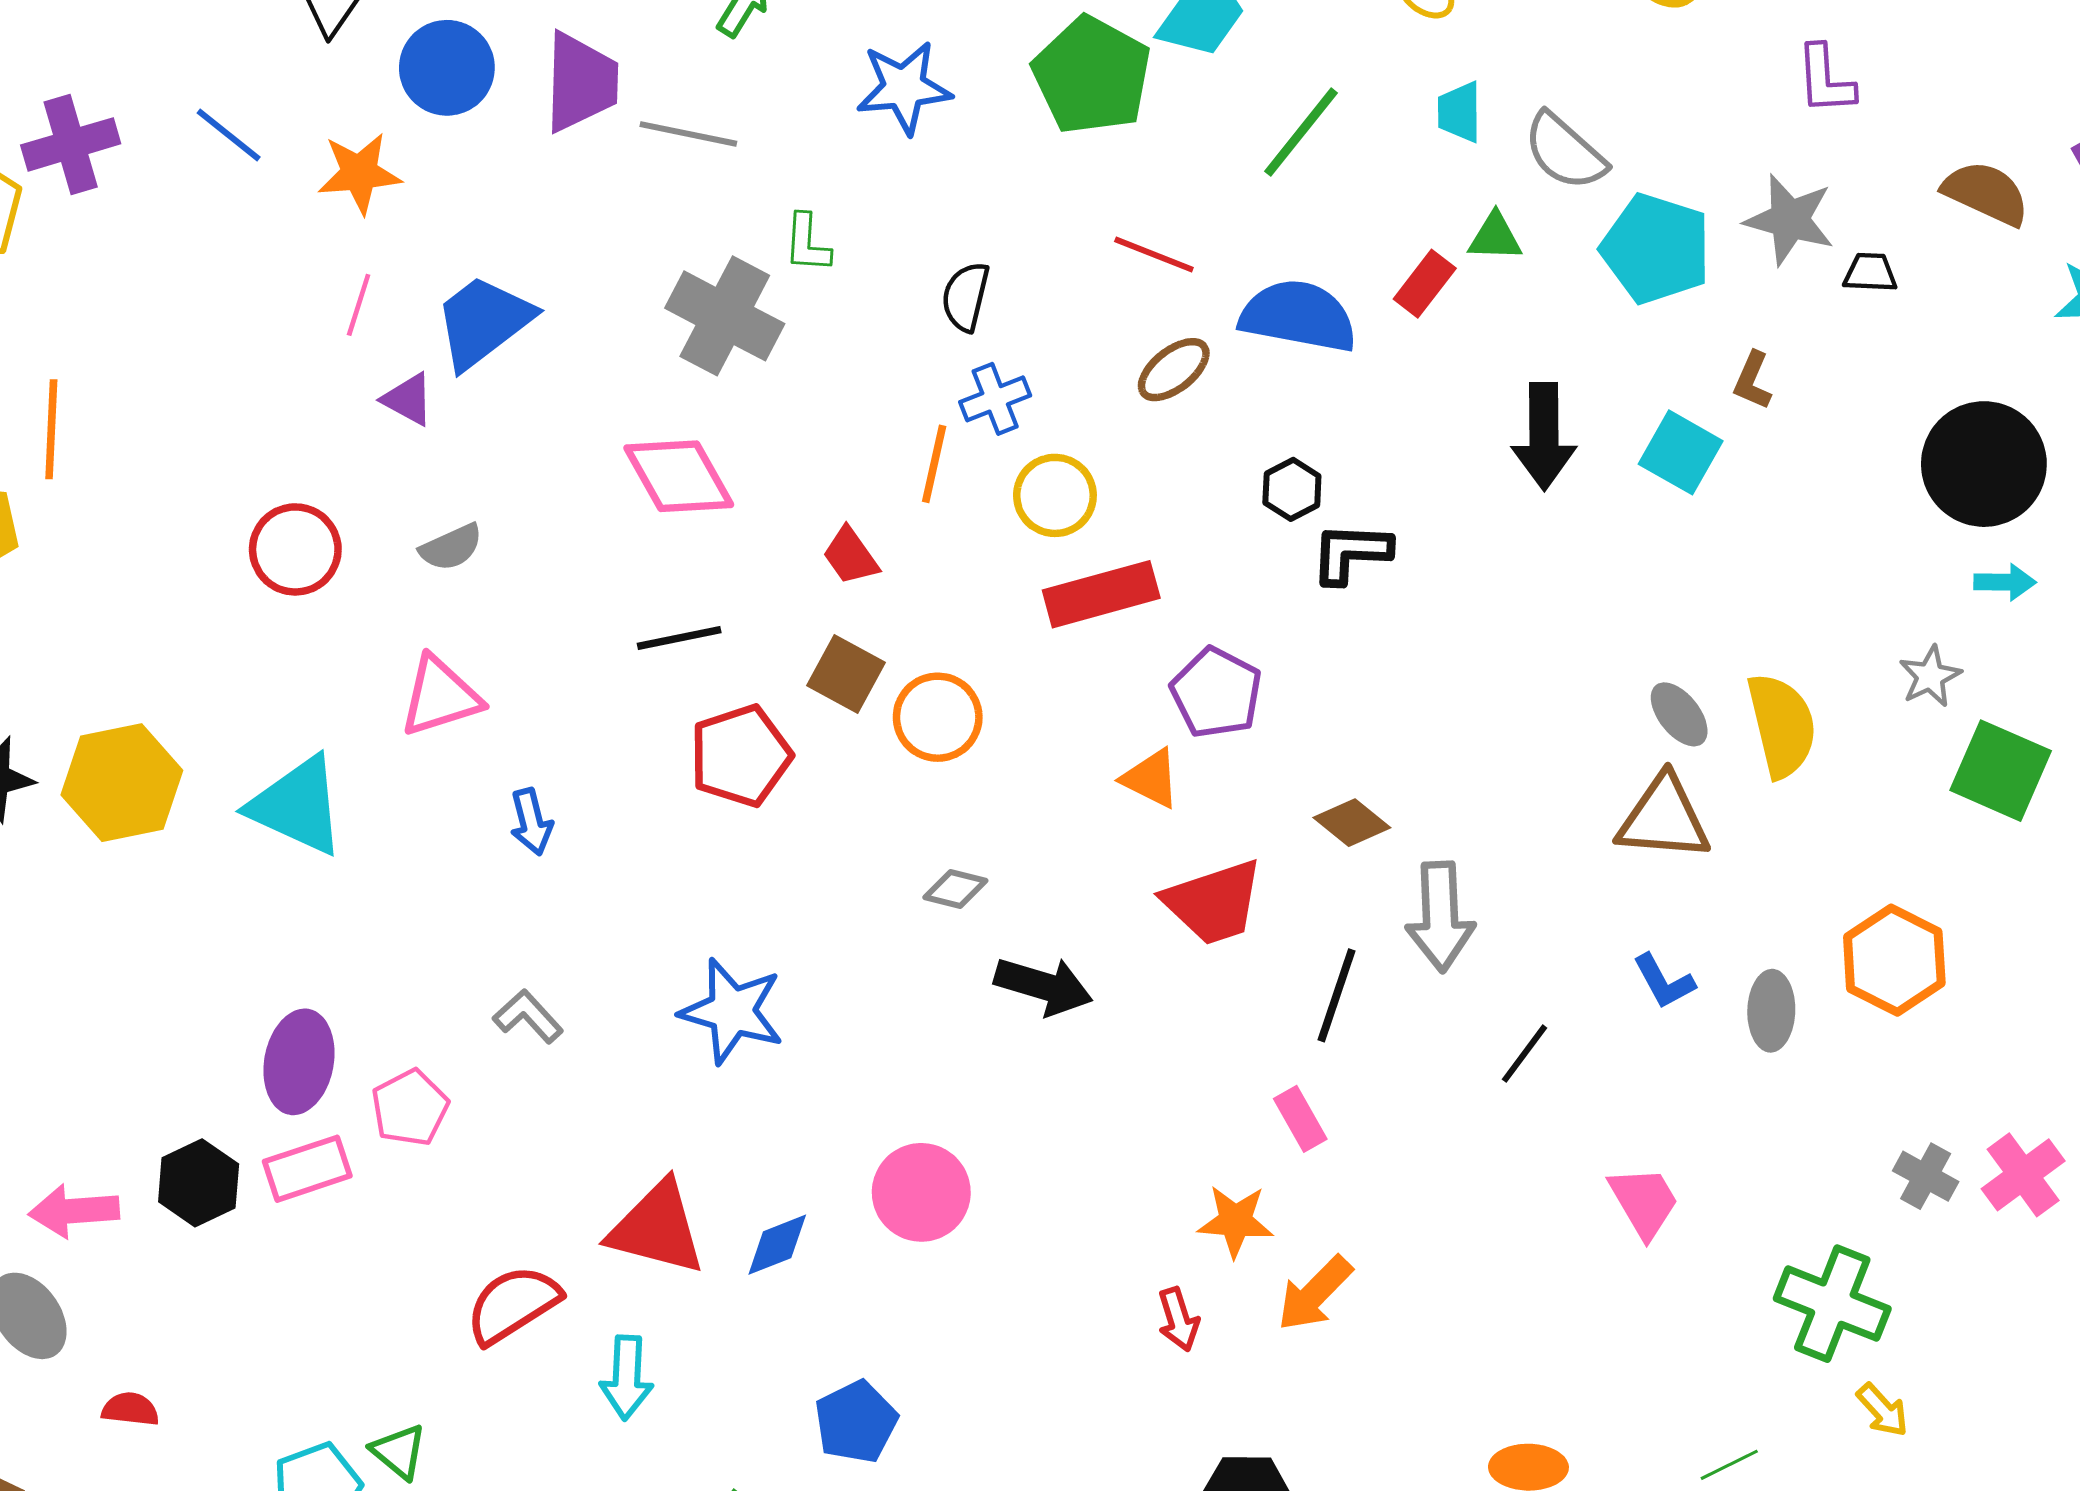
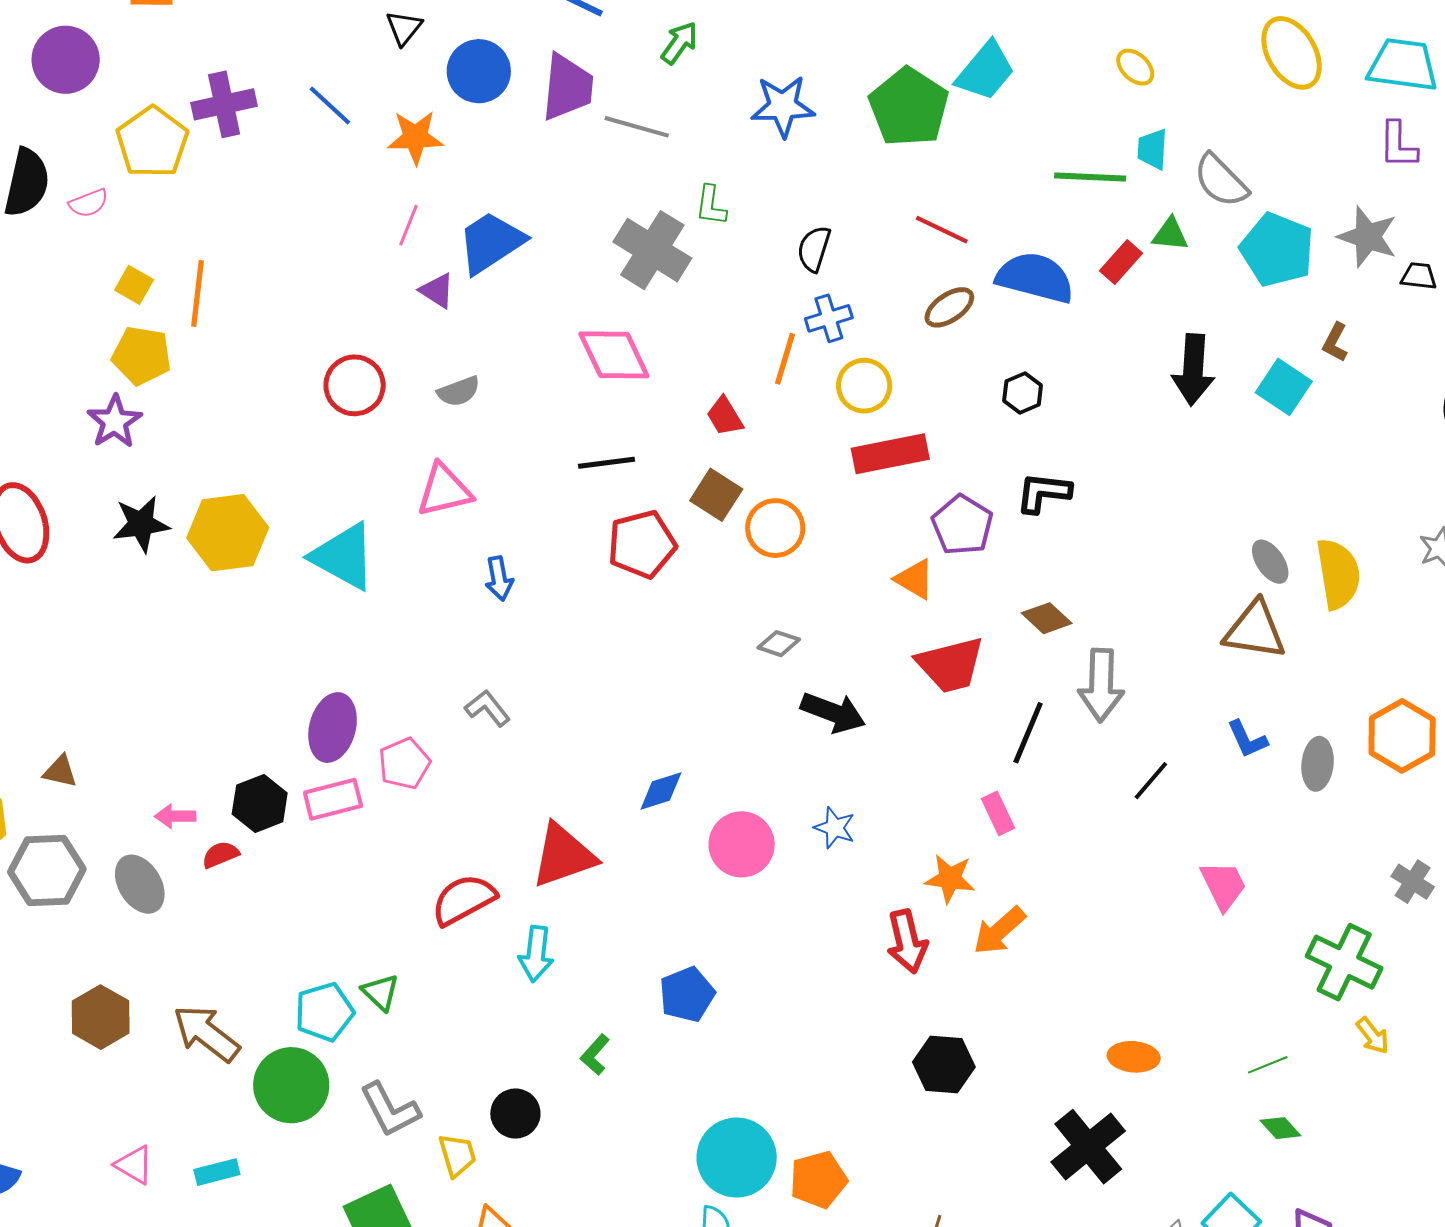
green line: (1301, 132) -> (1090, 177), moved, turned 50
black L-shape: (1351, 553) -> (1043, 493), moved
blue star: (732, 1011) -> (835, 828), moved, size x0.6
pink arrow: (74, 1211) -> (175, 816), size x0.7
red triangle: (657, 1228) -> (563, 856), turned -38
blue diamond: (777, 1245) -> (661, 791), moved
red arrow: (1178, 1319) -> (907, 941), size x1.5
red semicircle: (130, 1409) -> (220, 855), moved, turned -33

